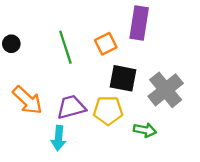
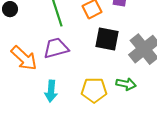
purple trapezoid: (71, 107) -> (56, 48), moved
yellow pentagon: (108, 111) -> (94, 90), moved

